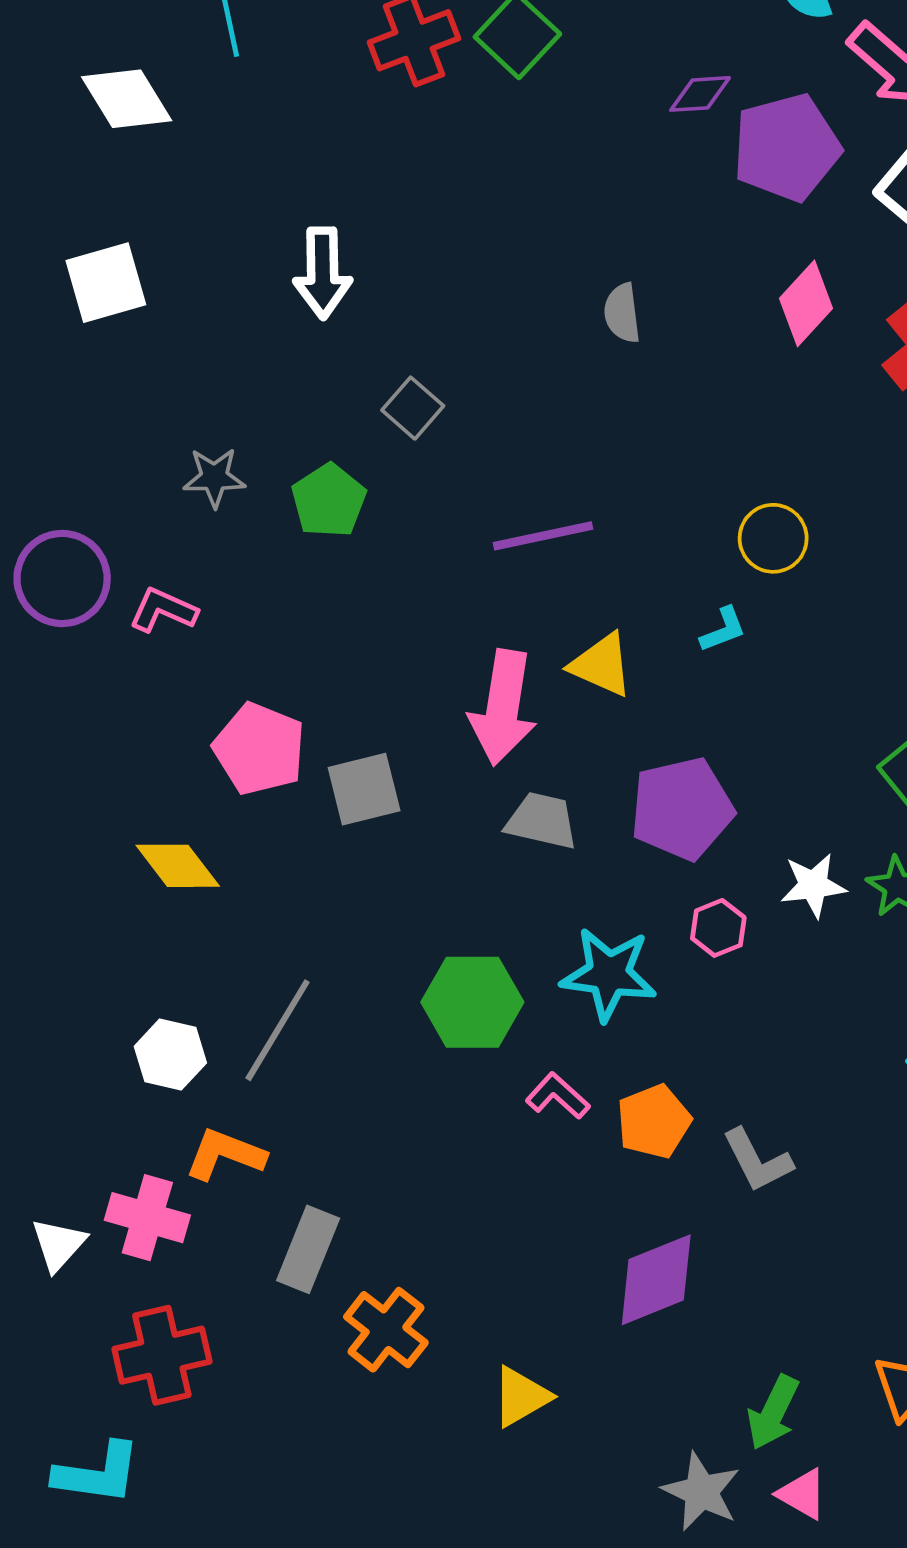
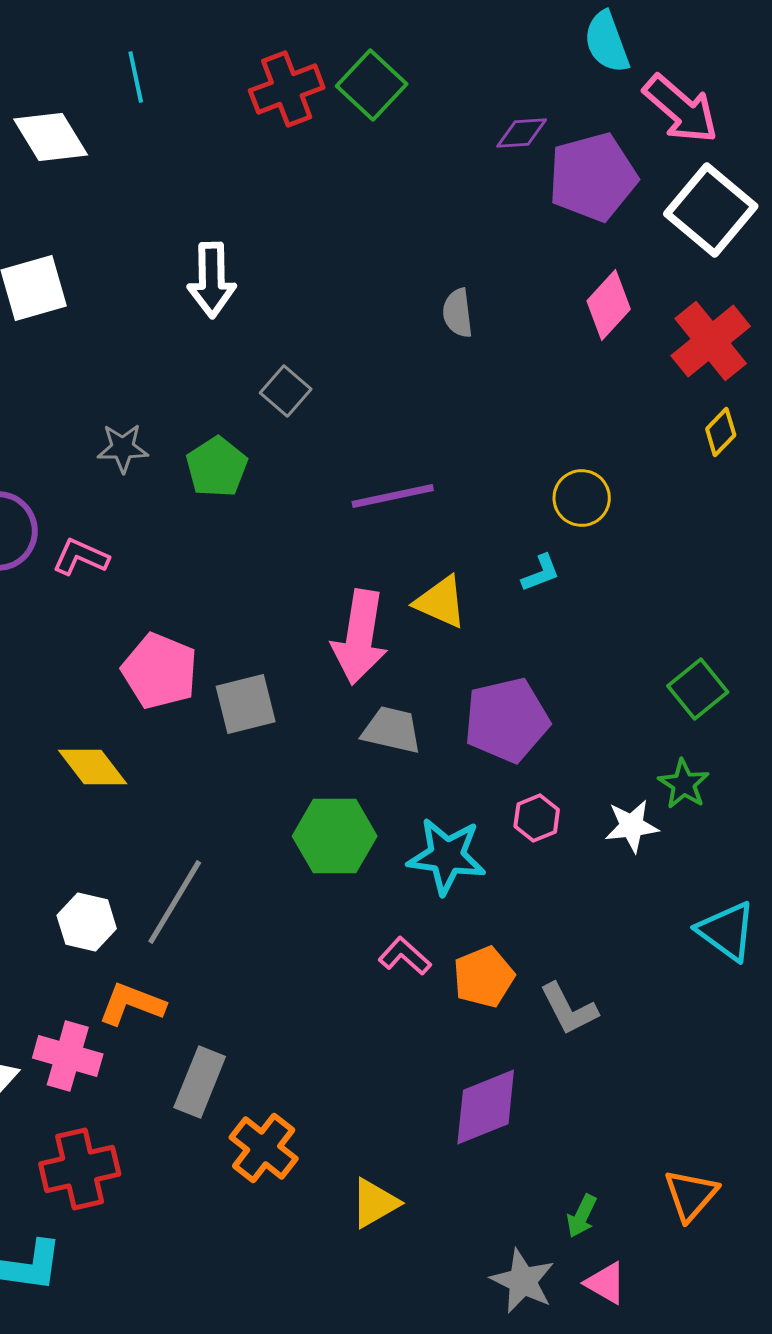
white star: (813, 885) -> (632, 826), moved
green hexagon: (472, 1002) -> (335, 836), moved
green arrow: (773, 1412) -> (582, 1216), size x0.7

